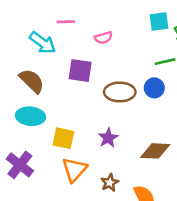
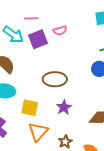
purple square: (80, 71) -> (38, 39), moved, turned -30
brown ellipse: (120, 92) -> (55, 79), moved

